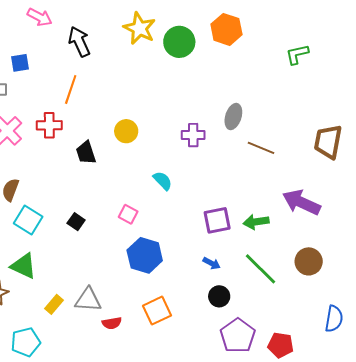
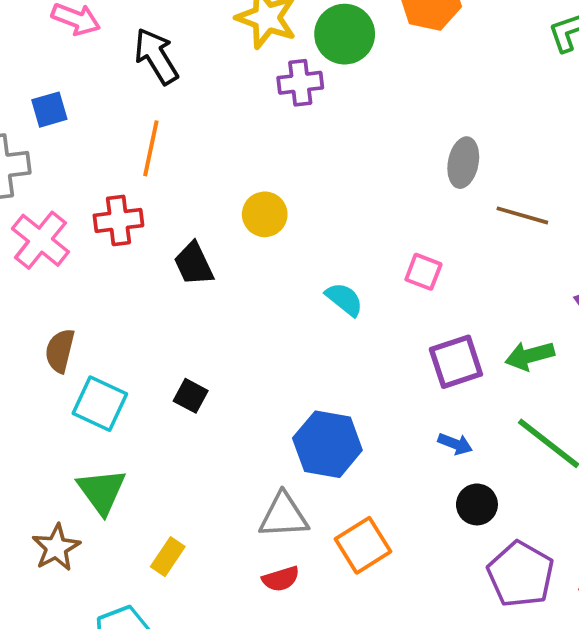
purple cross: (193, 135) -> (300, 83), moved
pink square: (128, 214) -> (423, 272), moved
green triangle: (24, 266) -> (102, 491), turned 36
gray triangle: (88, 300) -> (284, 516), moved

